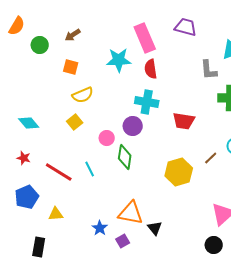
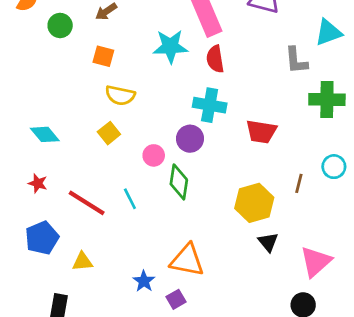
yellow semicircle: (83, 95) -> (120, 95), turned 35
brown line: (211, 158) -> (299, 183), turned -32
black triangle: (155, 228) -> (268, 242), moved

